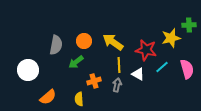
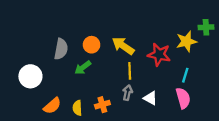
cyan line: (162, 67) -> (185, 75), moved, turned -32
pink semicircle: (187, 69) -> (183, 98), moved
white triangle: (138, 74) -> (150, 98), moved
orange cross: (94, 81) -> (102, 105), moved
yellow semicircle: (79, 99) -> (77, 108), moved

